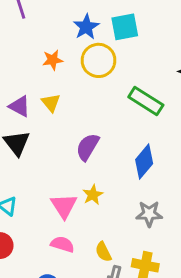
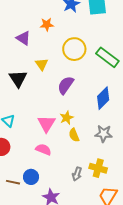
yellow circle: (98, 60) -> (74, 49), moved
yellow triangle: (51, 103) -> (42, 64), moved
purple triangle: (20, 106) -> (23, 38), moved
yellow semicircle: (103, 252) -> (74, 135), moved

